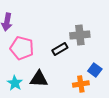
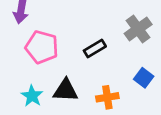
gray cross: (80, 35) -> (138, 29), moved, turned -30
orange cross: (81, 84) -> (107, 97), moved

